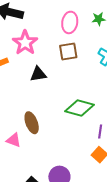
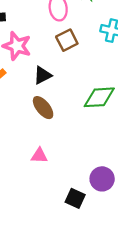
brown ellipse: (32, 123) -> (43, 108), moved

